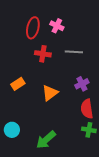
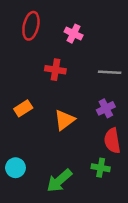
red ellipse: (33, 28) -> (31, 26), moved
gray line: (74, 52) -> (110, 72), moved
green cross: (89, 130) -> (101, 168), moved

